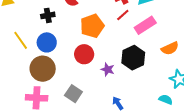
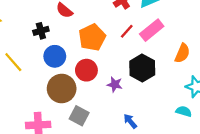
red line: (123, 15) -> (127, 31), moved
blue circle: (47, 42) -> (55, 56), moved
orange semicircle: (170, 48) -> (182, 53), turned -36
brown circle: (43, 69) -> (62, 89), moved

